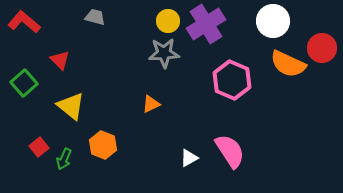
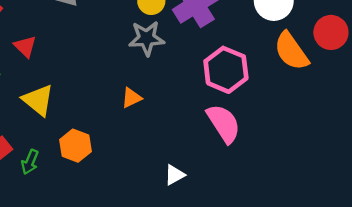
orange semicircle: (288, 64) -> (291, 51), turned 30
pink semicircle: (230, 151) -> (224, 123), moved
white triangle: (189, 158) -> (175, 175), moved

